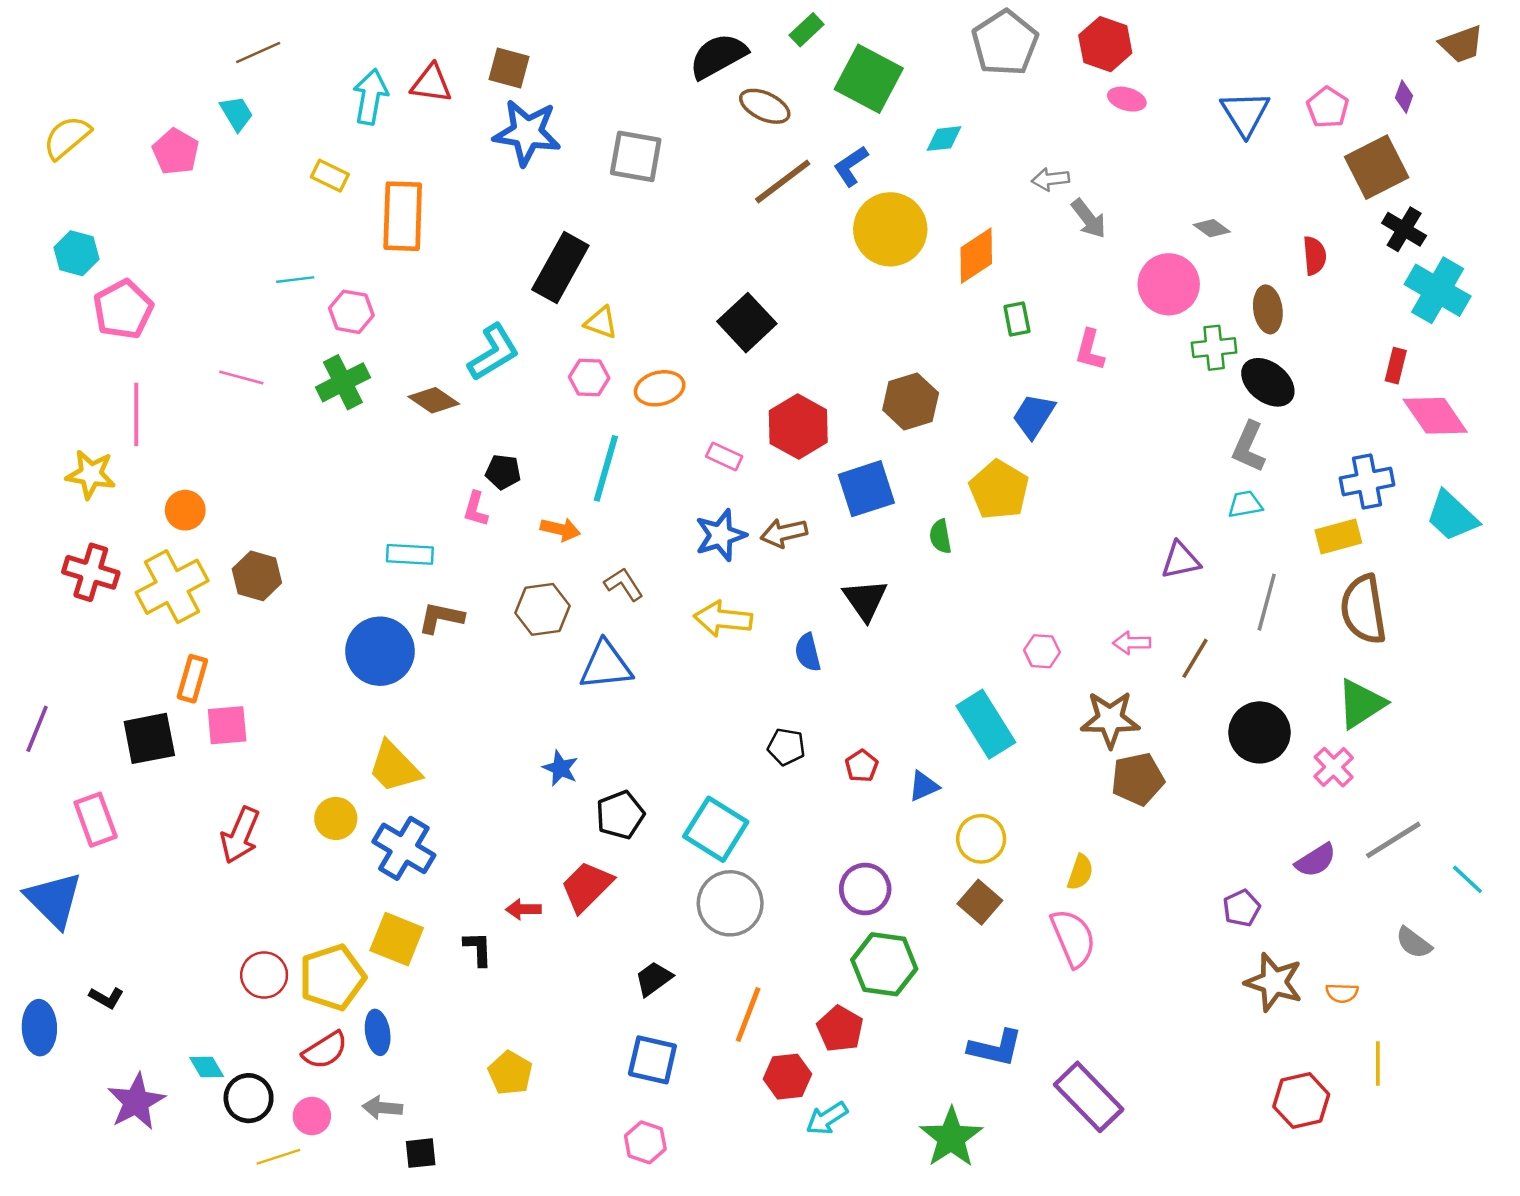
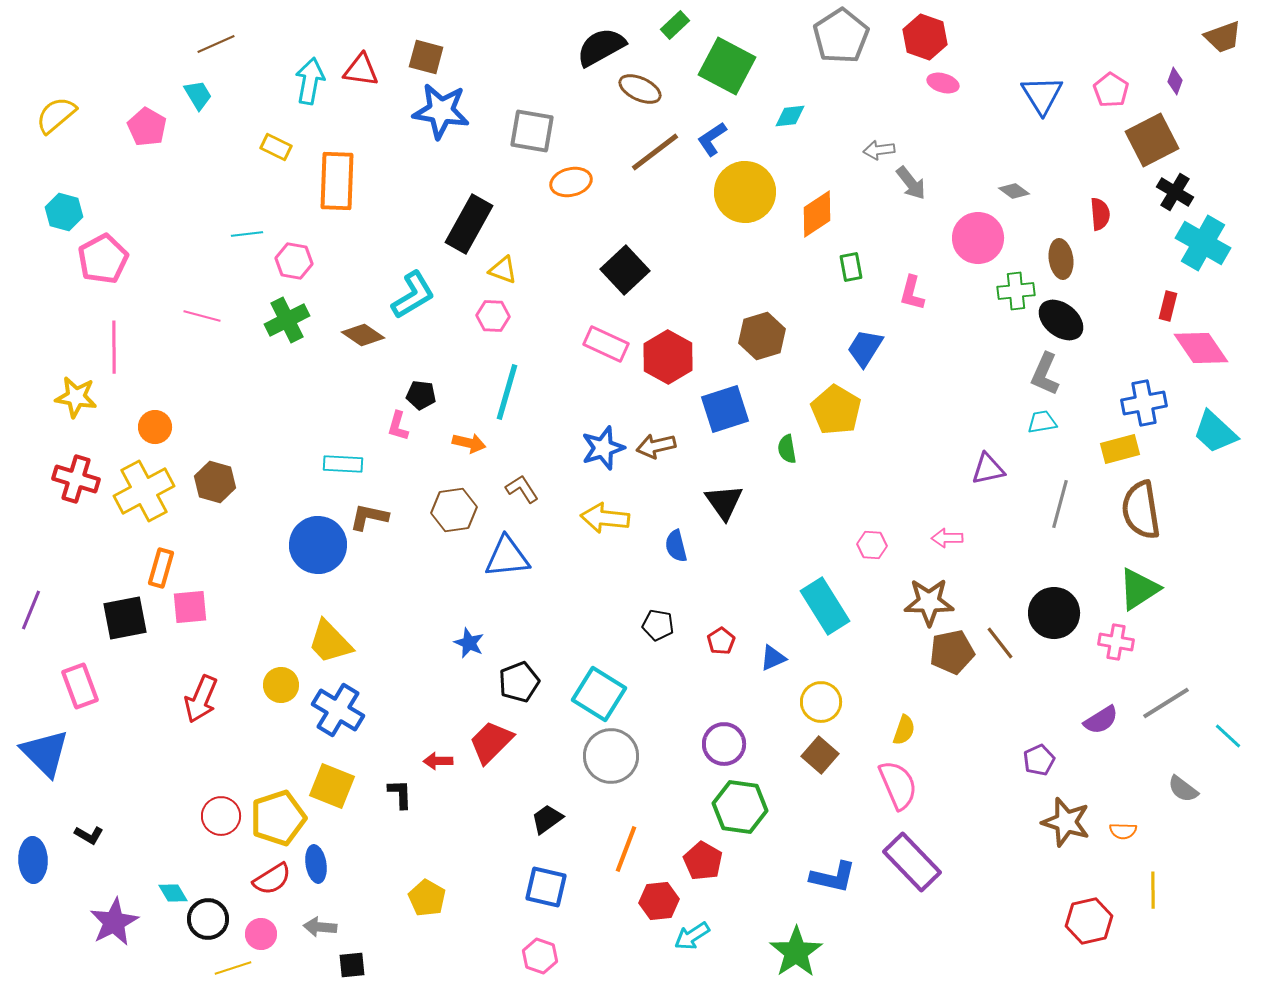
orange ellipse: (660, 388) -> (571, 182), moved
pink rectangle: (724, 456) -> (606, 344), moved, size x1.5
brown line: (1195, 658) -> (1000, 643), moved, turned -69
pink cross: (1334, 767) -> (1116, 642), turned -36
purple rectangle: (1089, 1097) -> (912, 862), moved

